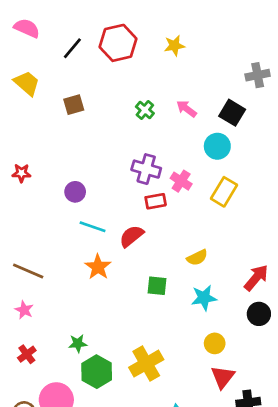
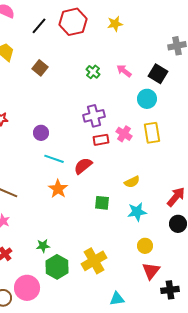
brown square: (74, 105) -> (40, 68), turned -35
purple cross: (146, 169) -> (94, 116), turned -30
pink cross: (181, 181) -> (124, 134), moved
yellow rectangle: (224, 192) -> (152, 133), turned -40

